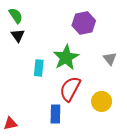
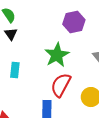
cyan rectangle: (39, 68) -> (15, 70), moved

